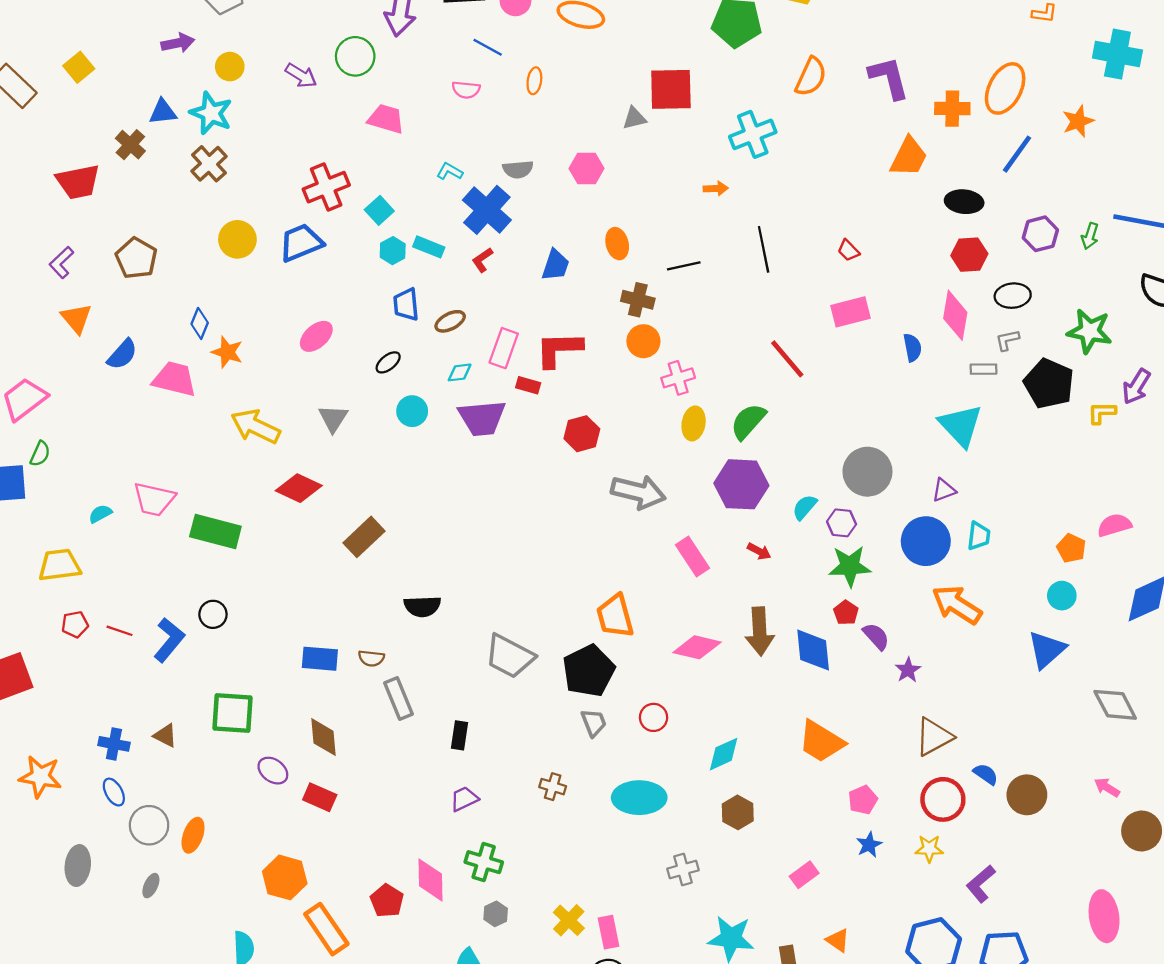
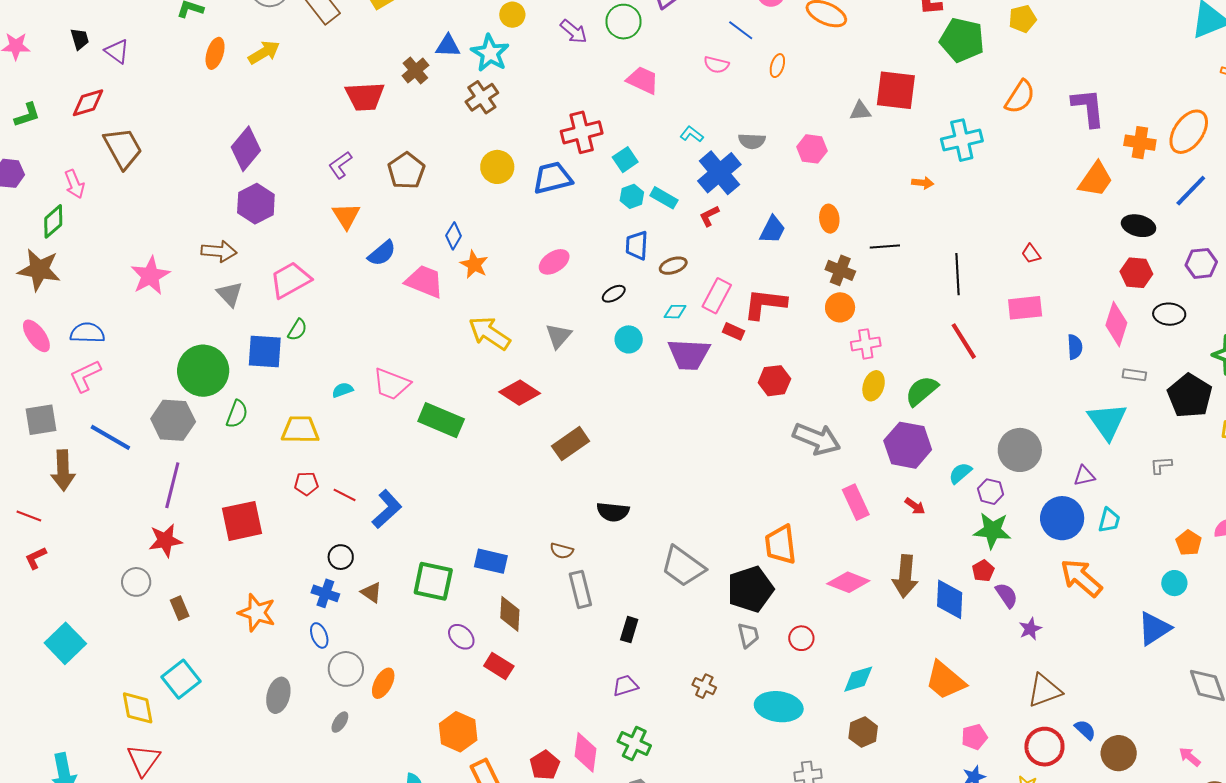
black line: (764, 249) -> (957, 274), moved
gray L-shape: (1007, 340) -> (1161, 465), moved
black circle: (213, 614) -> (341, 557), moved
blue rectangle: (320, 659) -> (491, 561), moved

